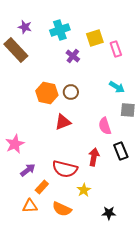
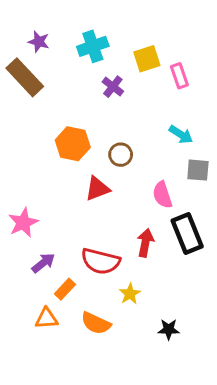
brown circle: (71, 92) -> (121, 155), moved
black rectangle: (121, 151) -> (187, 233), size x1.4

